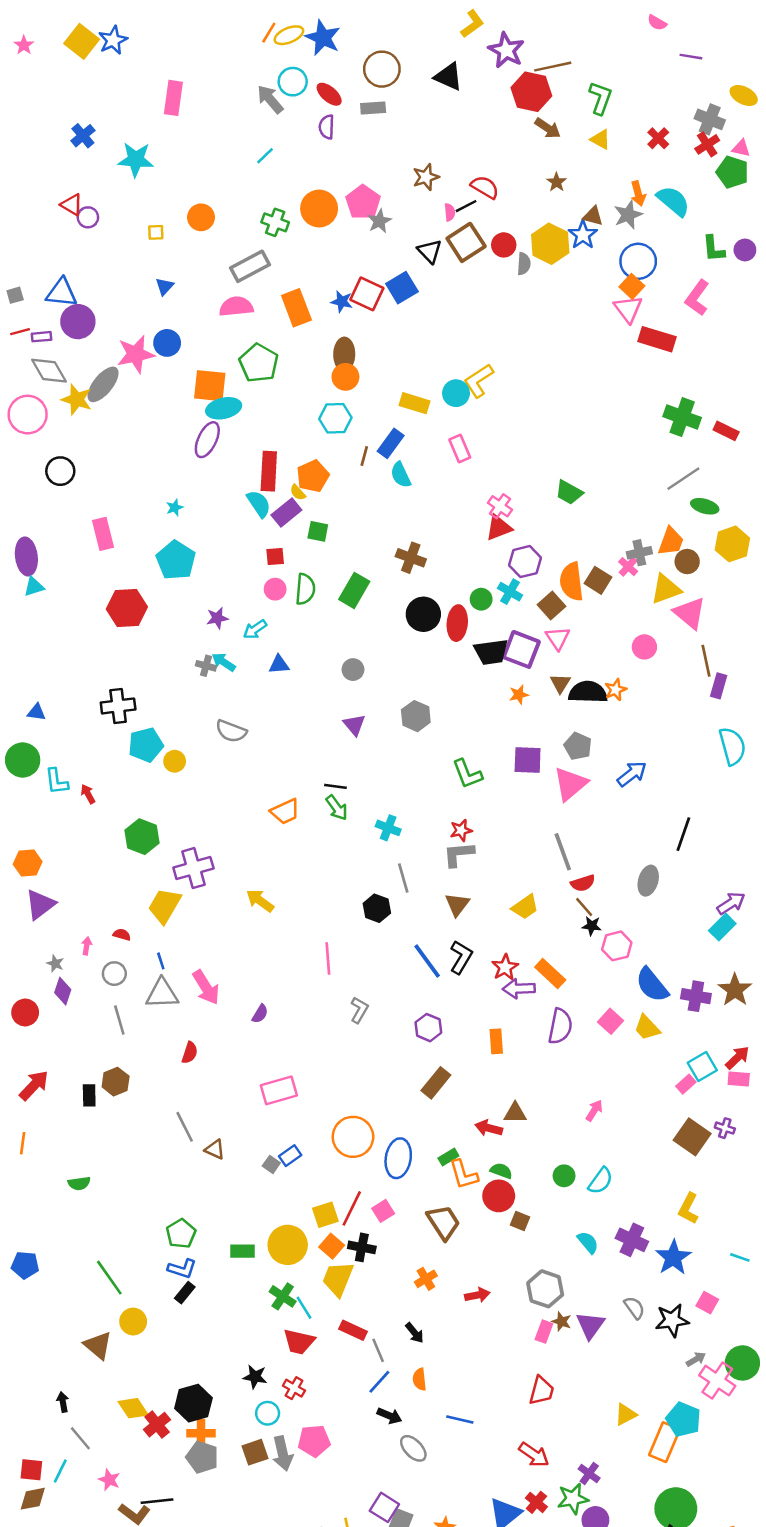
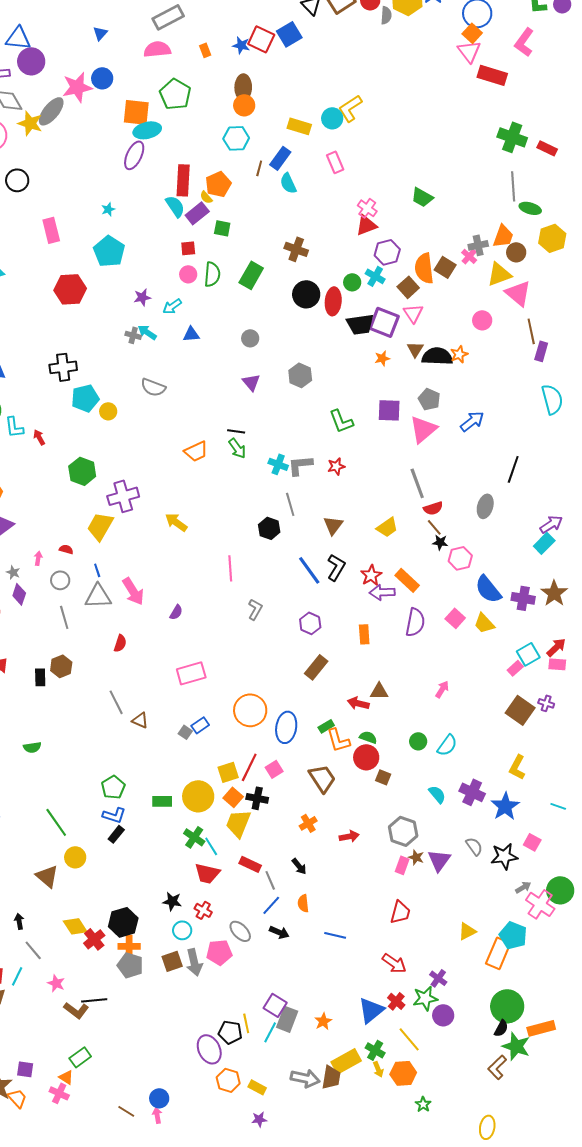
orange rectangle: (296, 308) -> (205, 50), size x0.5
gray line: (683, 479) -> (513, 186), turned -60
gray L-shape: (459, 854) -> (300, 465), moved
gray ellipse: (413, 1448) -> (240, 931), moved

